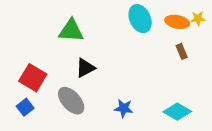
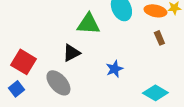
green triangle: (71, 31) -> (88, 24), moved
blue star: (124, 108) -> (114, 69), moved, turned -30

